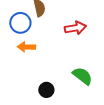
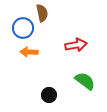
red arrow: (75, 28) -> (76, 45), moved

